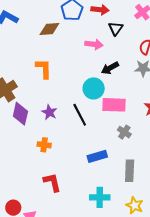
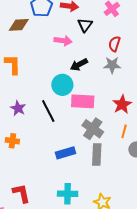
gray cross: (124, 132) -> (93, 129), size x1.5
gray rectangle: (130, 171) -> (97, 154), moved
red L-shape: (52, 182) -> (21, 193), moved

